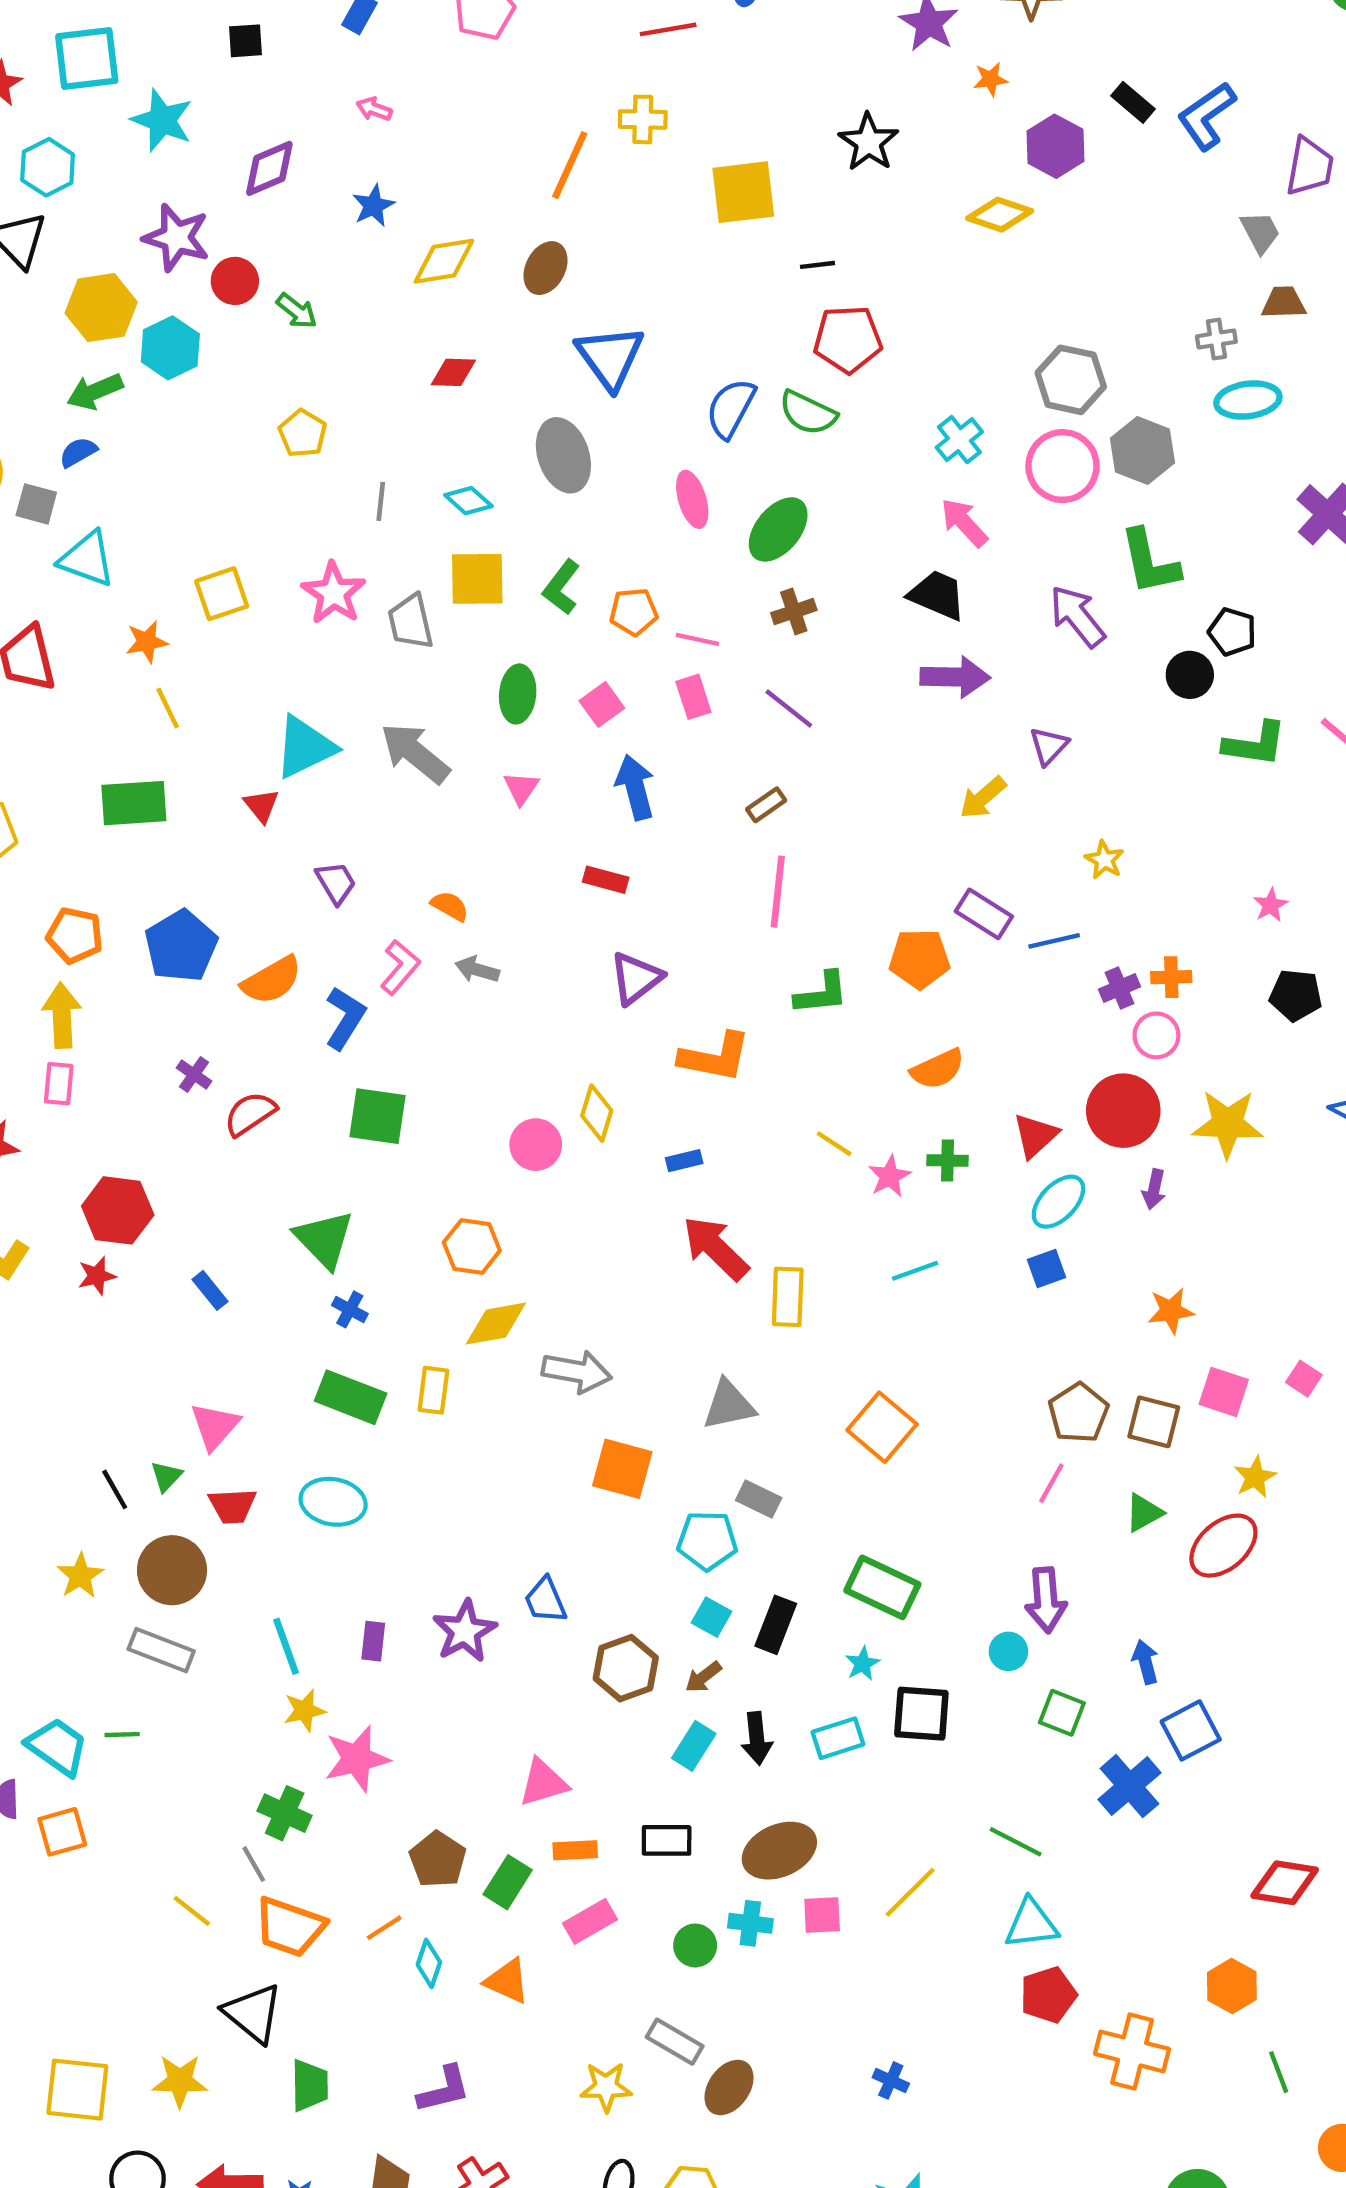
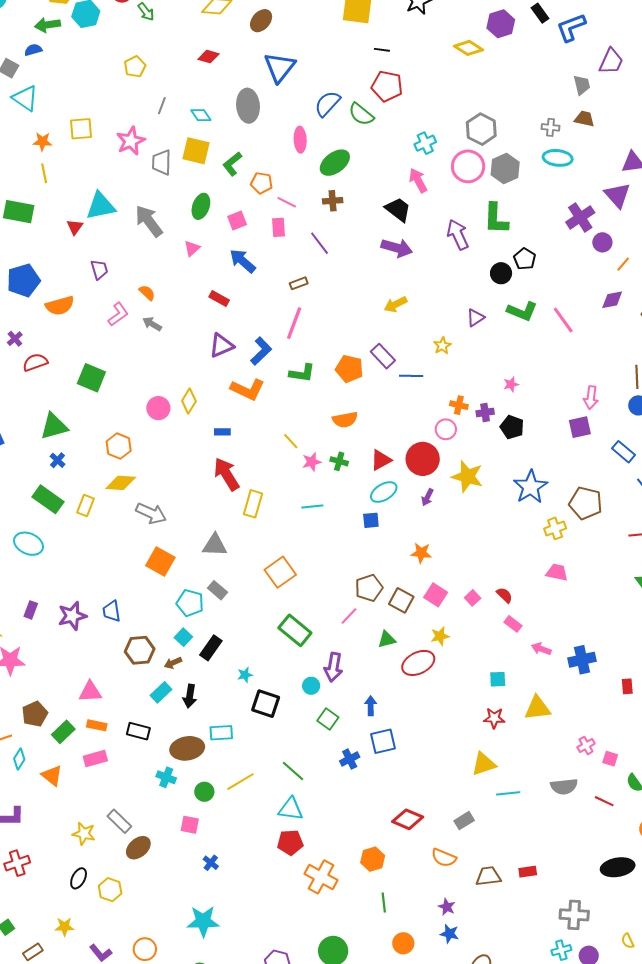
purple triangle: (1049, 746) -> (475, 318), moved
blue arrow: (635, 787) -> (243, 261), turned -48
purple cross: (1120, 988) -> (485, 413), moved
blue L-shape: (345, 1018) -> (261, 351), moved
green triangle: (324, 1239) -> (54, 426), turned 44
green rectangle: (882, 1587) -> (295, 630), moved
cyan rectangle: (838, 1738) -> (221, 733), moved
blue cross: (1129, 1786) -> (350, 759), size x0.7
pink square: (822, 1915) -> (190, 825), moved
green circle: (695, 1945) -> (204, 792), moved

